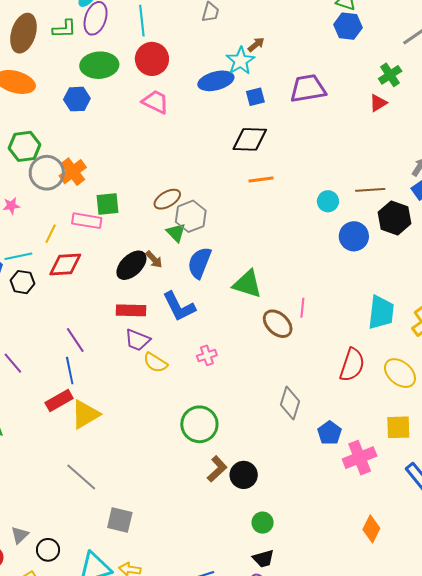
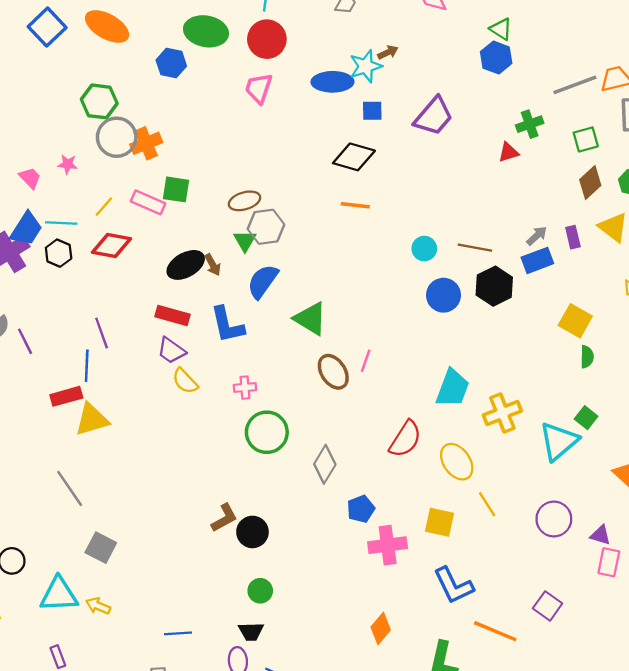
purple trapezoid: (308, 89) -> (433, 116), turned 126
pink trapezoid: (155, 102) -> (259, 88), turned -112
green circle: (199, 424) -> (267, 432), moved

